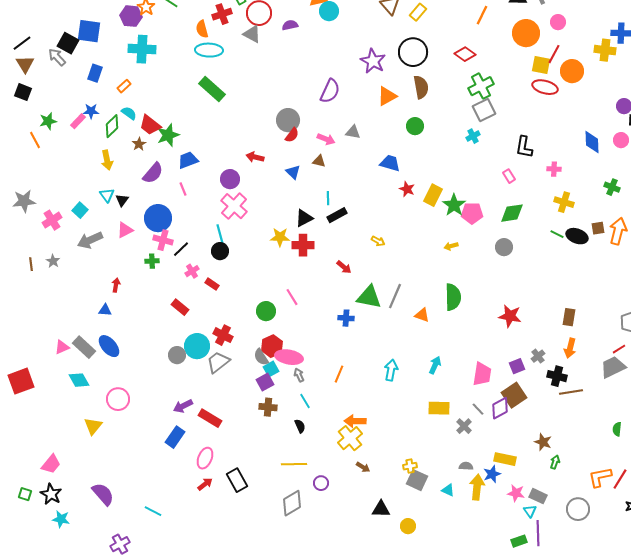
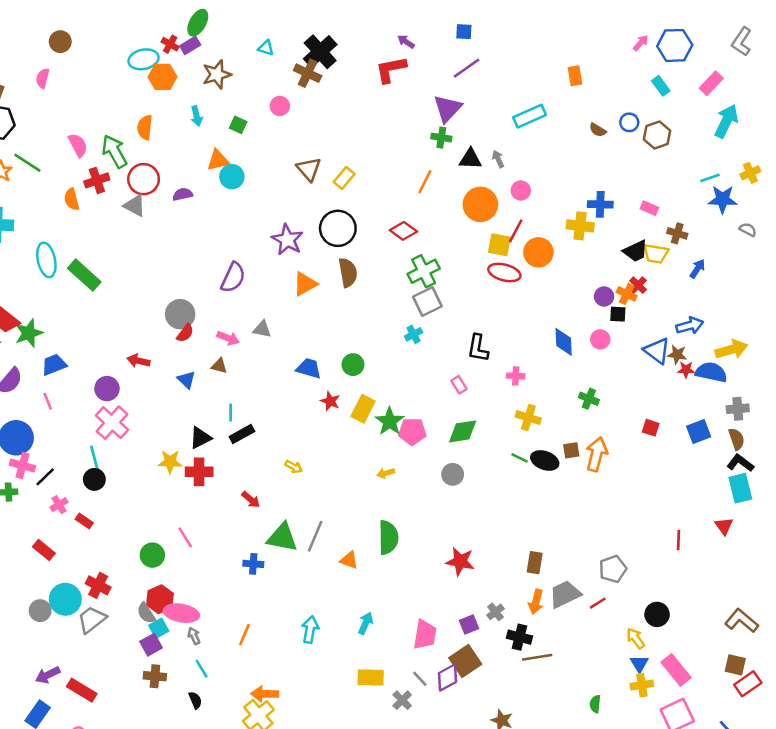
cyan ellipse: (209, 50) -> (46, 260), moved, turned 76
green circle: (415, 126) -> (353, 365), moved
gray trapezoid: (613, 367) -> (565, 594), moved

